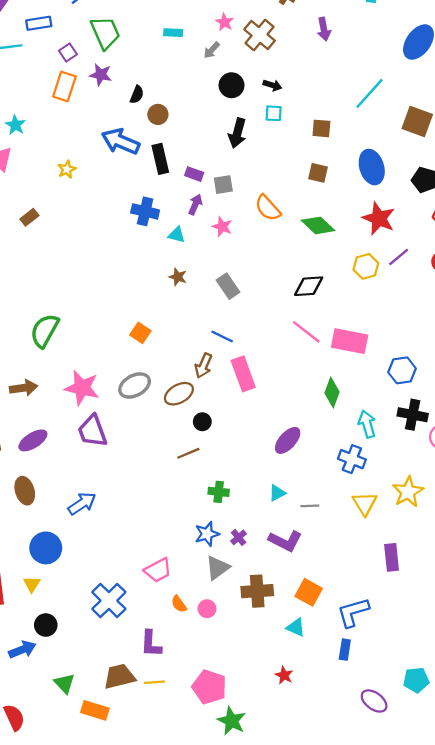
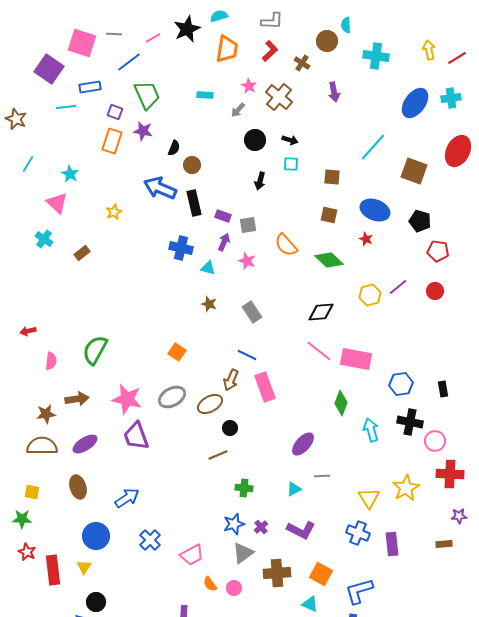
purple square: (68, 53) -> (115, 112), turned -35
black arrow: (237, 133) -> (260, 181), size x0.7
blue ellipse: (372, 167) -> (375, 210), turned -52
red star: (379, 218) -> (366, 239), moved, size x0.5
blue cross: (352, 459) -> (358, 533), moved
gray line: (310, 506) -> (322, 476), moved
blue cross: (109, 601) -> (150, 540), moved, size x0.7

